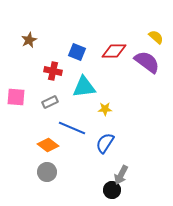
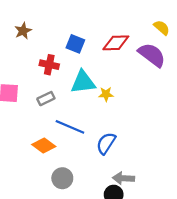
yellow star: (105, 109) -> (106, 94), moved
gray circle: (47, 172) -> (62, 178), moved
gray arrow: (121, 175) -> (123, 178), turned 66

